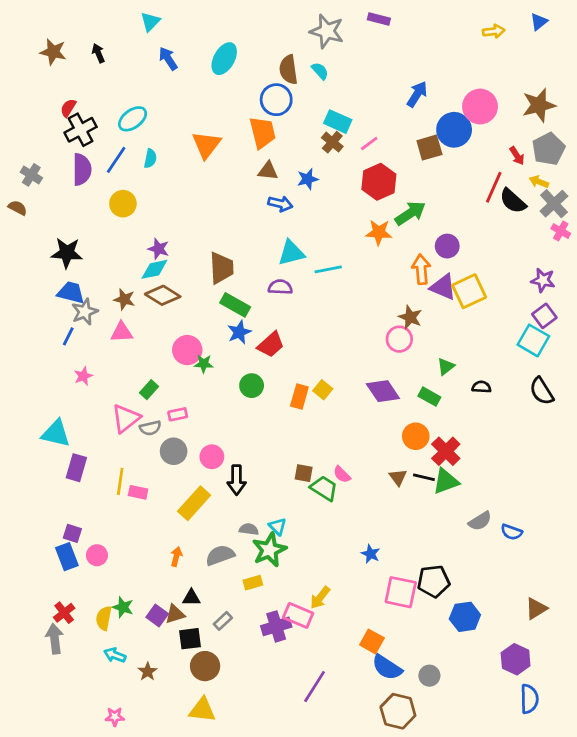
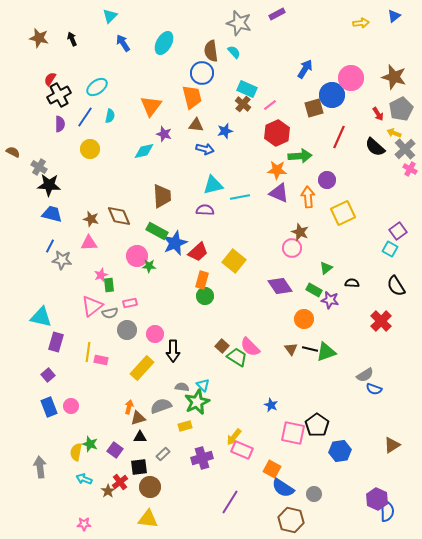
purple rectangle: (379, 19) -> (277, 14), turned -42
brown star: (539, 105) -> (394, 77), turned 30
purple semicircle: (82, 169) -> (60, 124), size x0.7
gray cross: (31, 175) -> (39, 167), moved
red line: (494, 187) -> (339, 137), moved
green arrow: (410, 213) -> (300, 156), turned 30
purple star: (159, 249) -> (164, 134), moved
cyan diamond: (154, 269) -> (144, 151), moved
purple star: (543, 280) -> (330, 300), moved
purple triangle: (443, 287) -> (279, 193), moved
brown diamond: (163, 295) -> (119, 216), turned 35
green rectangle: (235, 305) -> (157, 231), moved
gray star: (85, 312) -> (62, 260), moved, turned 30
blue star: (239, 332) -> (175, 243), size x1.4
cyan square: (533, 340) -> (390, 249), size x0.7
pink star: (83, 376) -> (101, 275), moved
green circle: (252, 386) -> (205, 296), moved
green rectangle: (149, 390) -> (109, 285), turned -48
yellow square: (323, 390) -> (234, 261), moved, size x1.6
orange rectangle: (299, 397) -> (202, 280), moved
red cross: (446, 451) -> (381, 321), moved
brown square: (304, 473) -> (222, 346), turned 32
pink semicircle: (342, 475) -> (250, 347), size x1.5
gray semicircle: (480, 521) -> (365, 375), moved
purple square: (72, 533) -> (48, 375), moved, turned 32
black pentagon: (434, 581) -> (317, 425), turned -30
red cross: (64, 613) -> (120, 482), moved
brown triangle: (175, 614) -> (138, 418), moved
pink rectangle: (298, 615) -> (242, 450), moved
purple hexagon: (516, 659) -> (377, 499), moved

